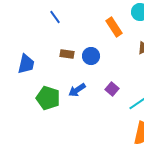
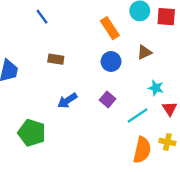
blue circle: (91, 56) -> (111, 61), moved
green pentagon: (48, 98) -> (32, 133), moved

